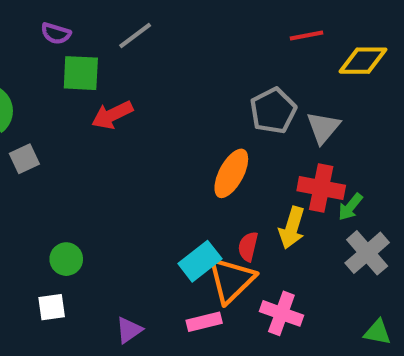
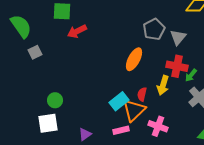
white square: (52, 307) -> (48, 123), size x1.5

